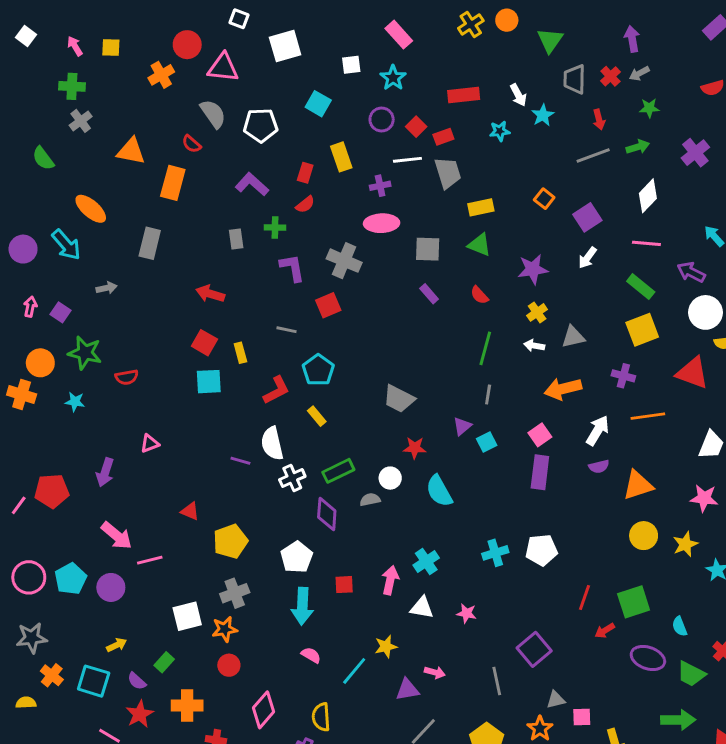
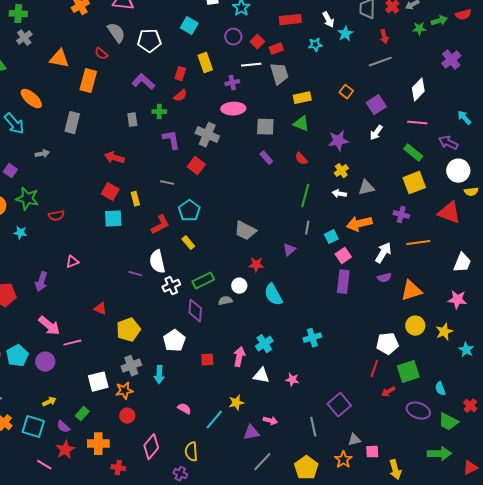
green arrow: (638, 147) -> (439, 21), moved
red square: (328, 305) -> (196, 166), turned -30
cyan square: (487, 442) -> (331, 237), moved
white pentagon: (541, 550) -> (387, 344), moved
cyan arrow: (302, 606) -> (159, 375), moved, size x0.7

